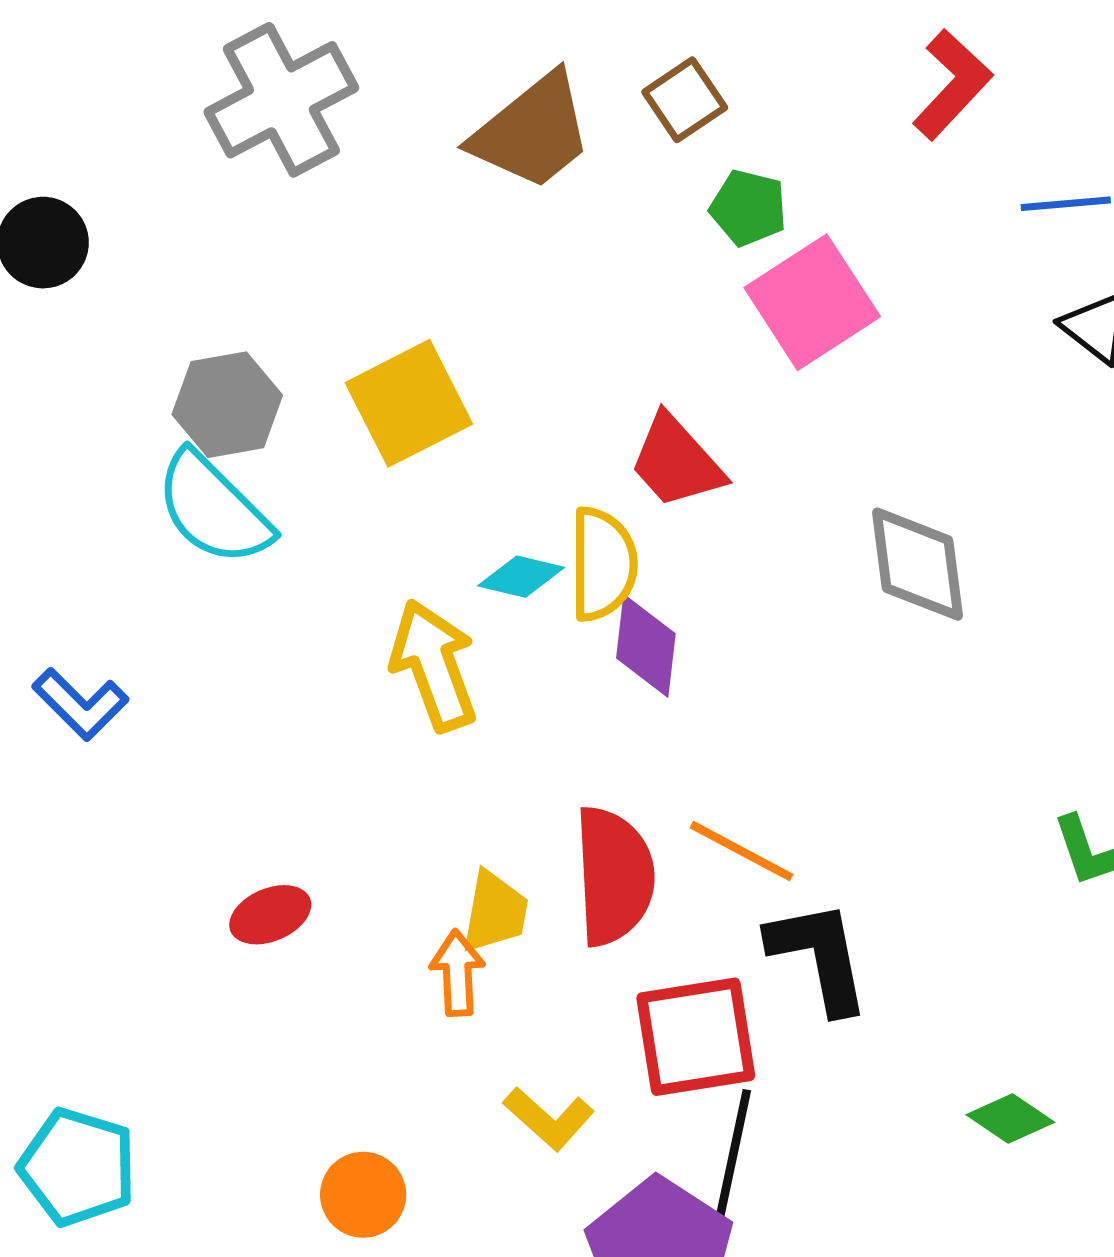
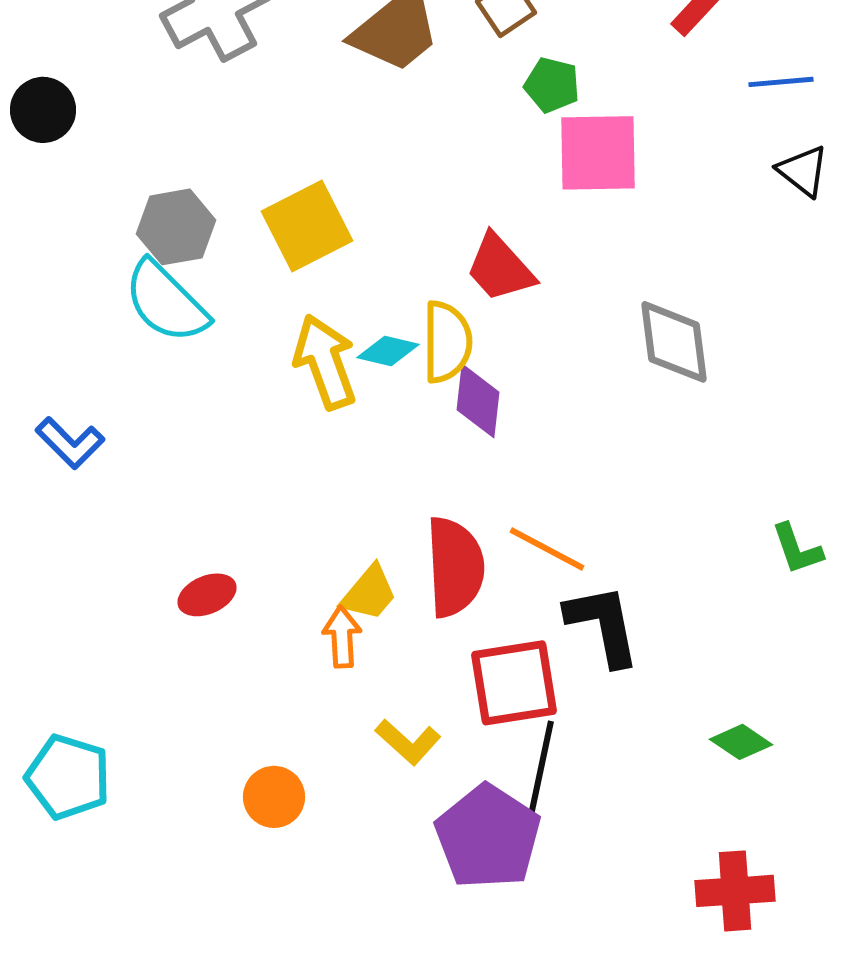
pink square: (812, 302) -> (598, 153), turned 32
yellow arrow: (434, 665) -> (325, 362), moved
yellow trapezoid: (495, 912) -> (369, 593), turned 30

